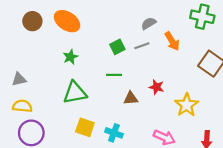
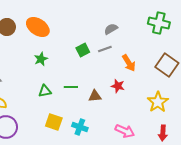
orange arrow: (172, 41) -> (129, 63), moved
green line: (114, 75) -> (71, 87), moved
green triangle: (75, 93) -> (45, 91), size x0.6
yellow star: (187, 105) -> (158, 102), moved

